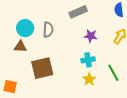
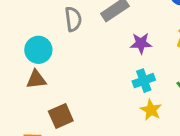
gray semicircle: (48, 30) -> (73, 19), moved
brown square: (42, 68) -> (61, 116), moved, size x0.7

